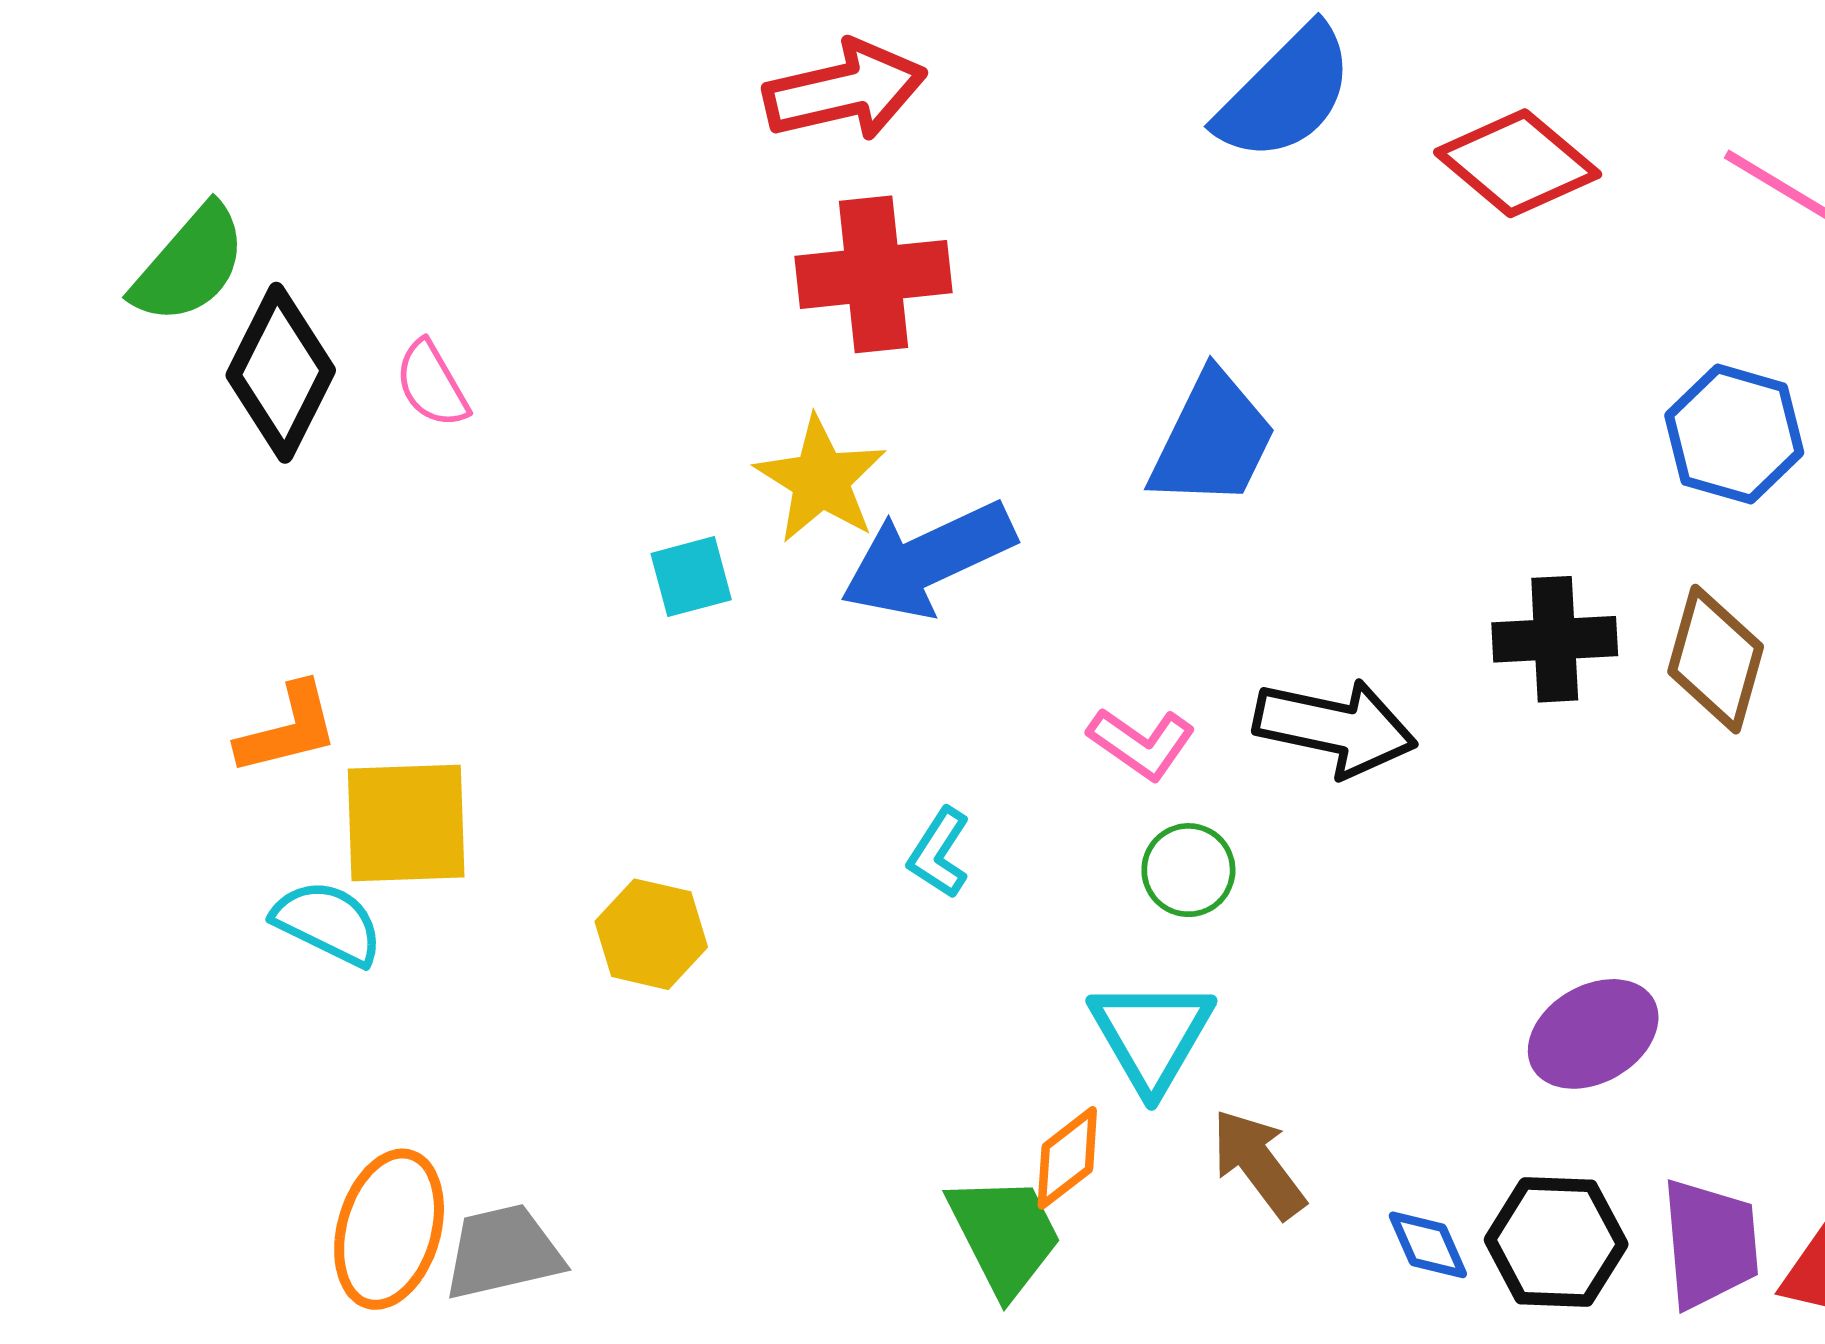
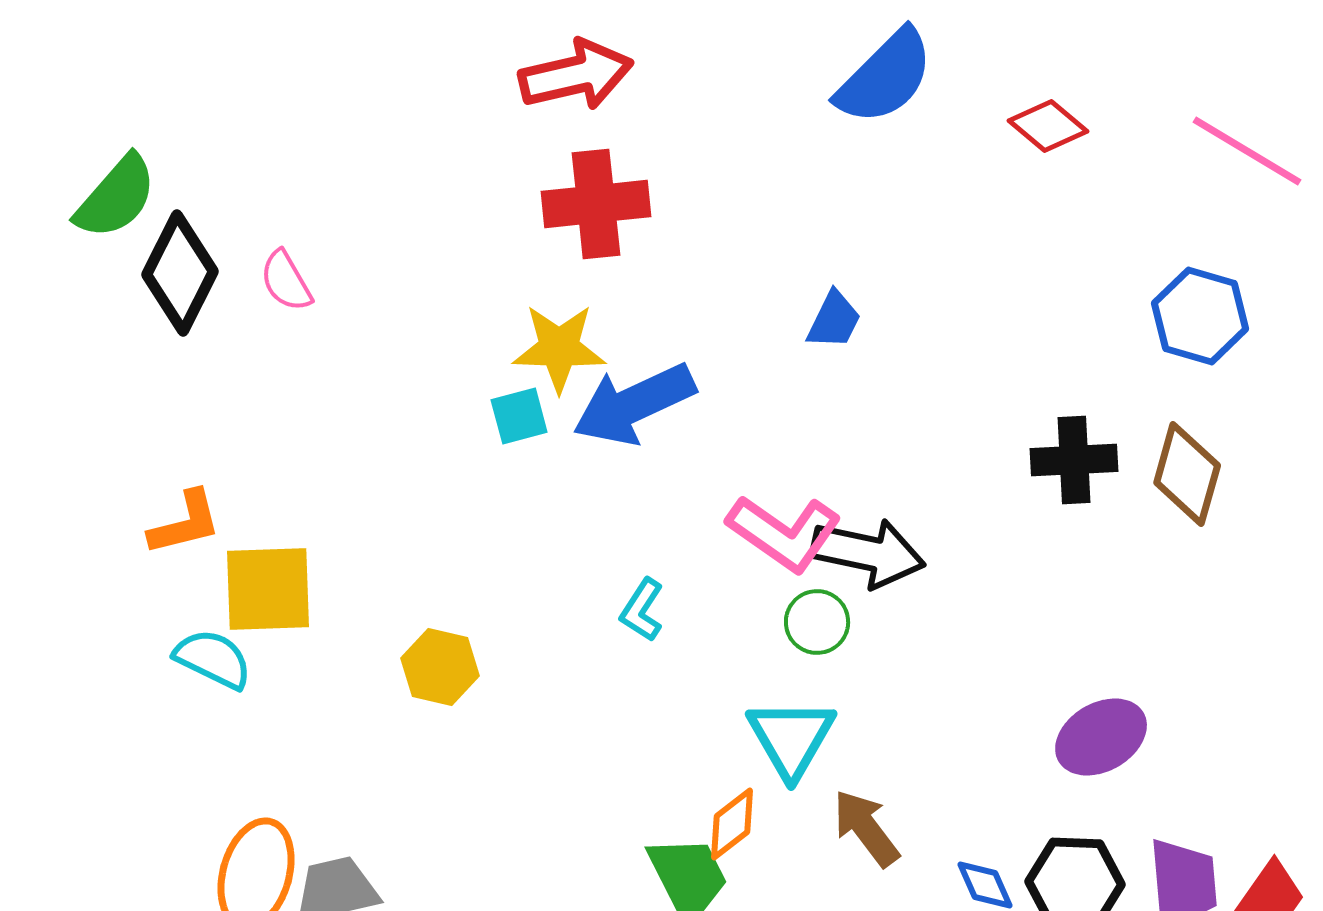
red diamond: (1518, 163) -> (1048, 126), size x0.7
blue trapezoid: (1213, 440) -> (834, 320), size x0.6
yellow star: (821, 480) -> (559, 348), turned -30
cyan square: (691, 577) -> (519, 416), moved
black arrow: (1335, 728) -> (868, 553), moved
pink L-shape: (1141, 743) -> (784, 533), size x1.5

